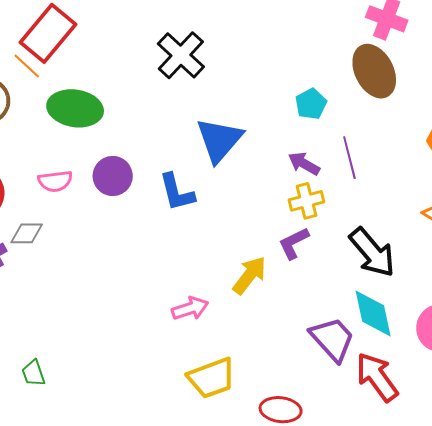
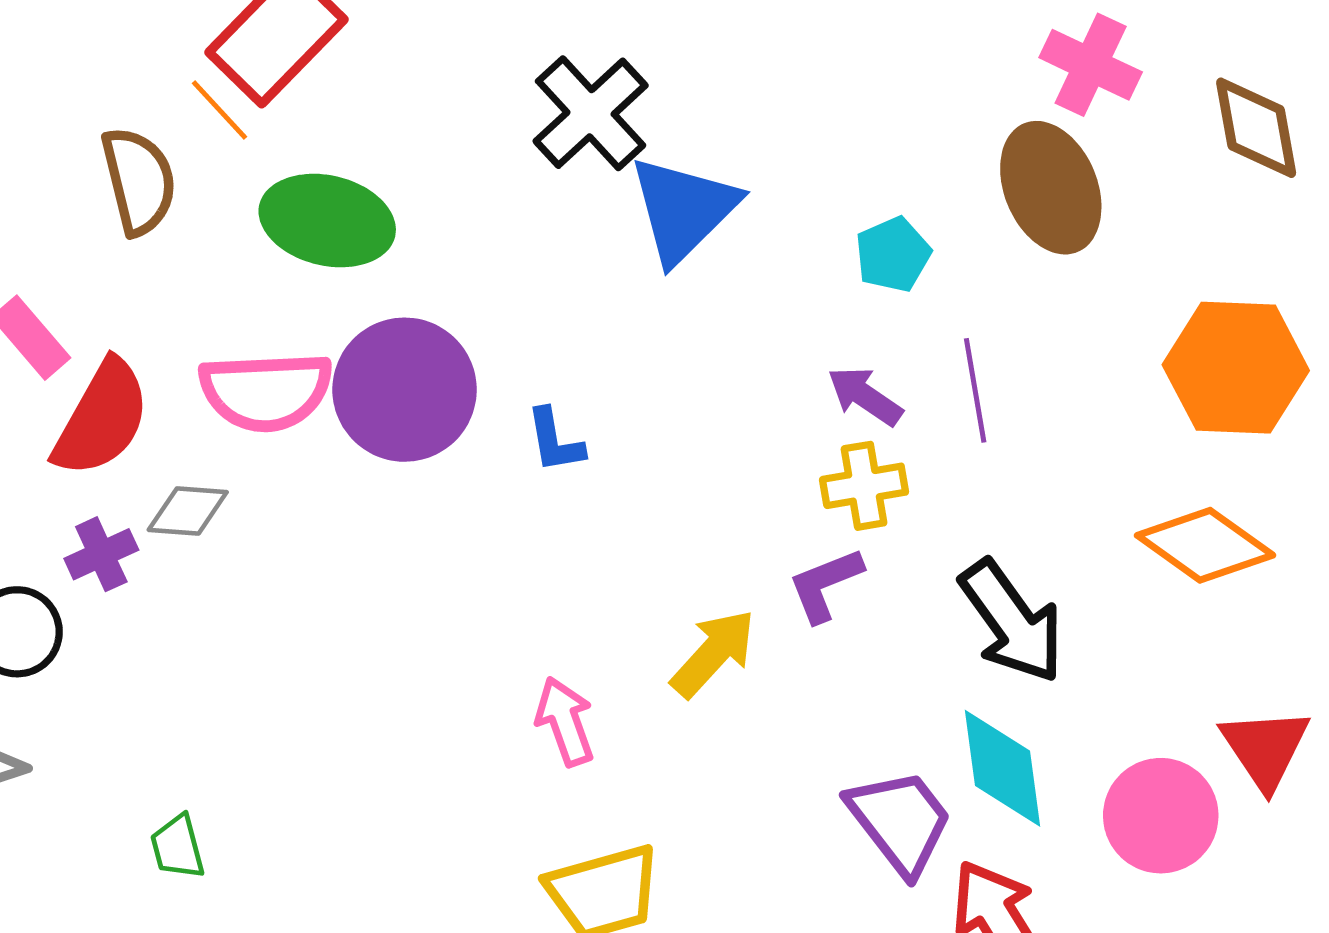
blue triangle: (219, 140) -> (683, 209), moved
purple circle: (113, 176) -> (405, 390), size x1.5
pink semicircle: (55, 181) -> (266, 391), size x1.6
blue L-shape: (177, 192) -> (555, 441), size x0.7
pink arrow: (190, 308) -> (565, 721), turned -96

